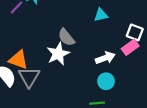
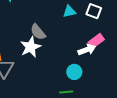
white square: (135, 32) -> (94, 11), moved
white arrow: (105, 58) -> (87, 50), moved

